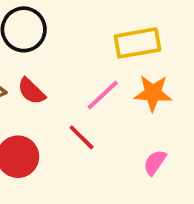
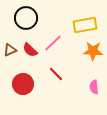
pink line: (103, 95) -> (53, 43), moved
pink semicircle: (155, 162) -> (94, 87), turned -40

